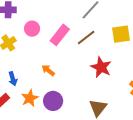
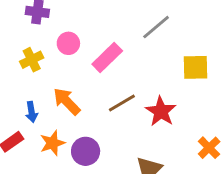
brown line: (86, 37) -> (122, 103), moved
orange arrow: (48, 70) -> (67, 101), moved, size x1.5

